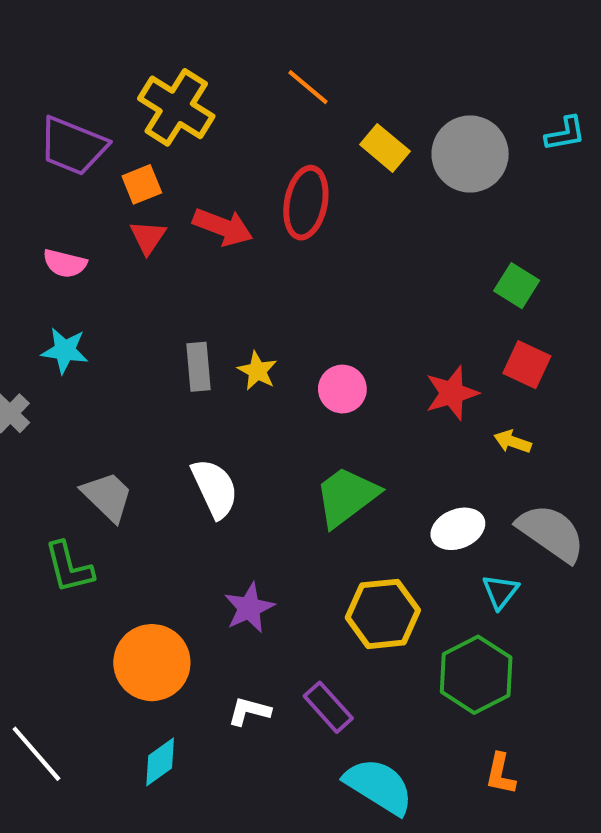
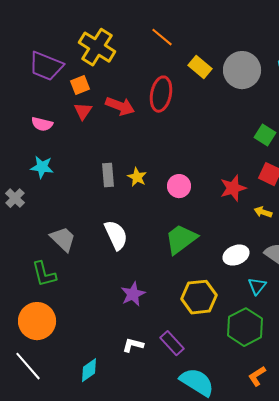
orange circle: (152, 663) -> (37, 321), moved
orange L-shape: (500, 774) -> (257, 376), turned 45

